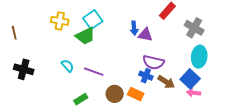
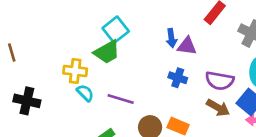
yellow cross: (60, 21) -> (75, 71), moved
purple semicircle: (153, 62) -> (220, 81), moved
blue cross: (146, 76) -> (178, 78), moved

